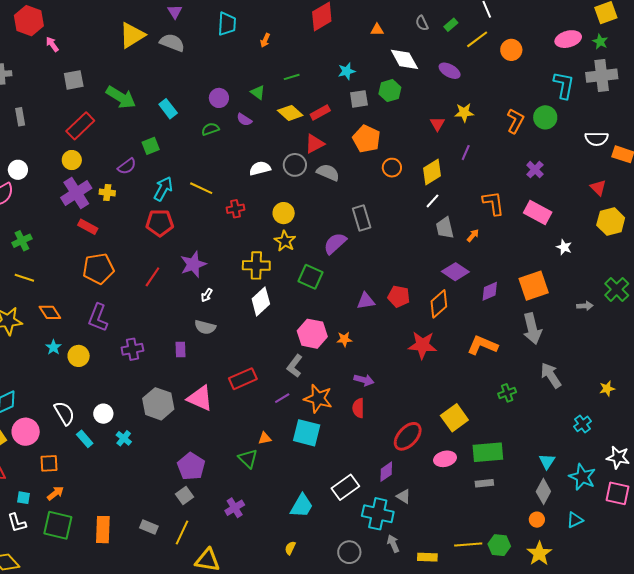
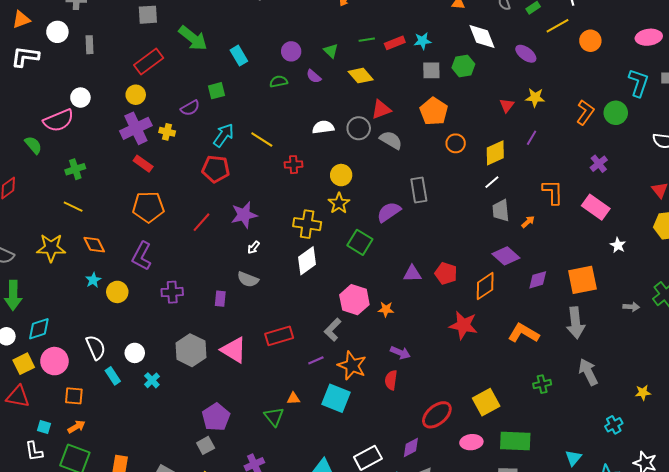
red rectangle: (320, 113) -> (395, 43), moved

